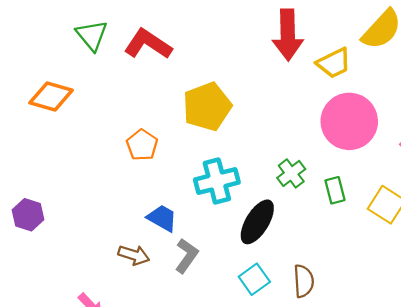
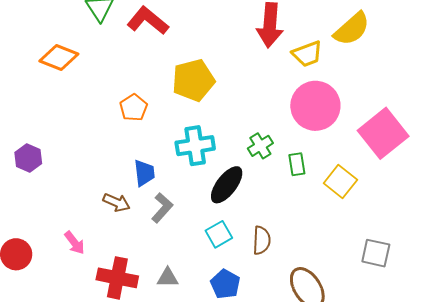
blue trapezoid: (162, 218) -> (144, 173), turned 48

